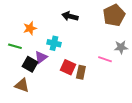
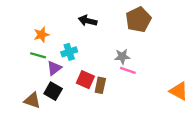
cyan cross: (54, 43) -> (69, 52), turned -32
green line: (15, 46) -> (38, 55), moved
gray star: (121, 47) -> (122, 57), moved
black square: (30, 64) -> (53, 91), moved

